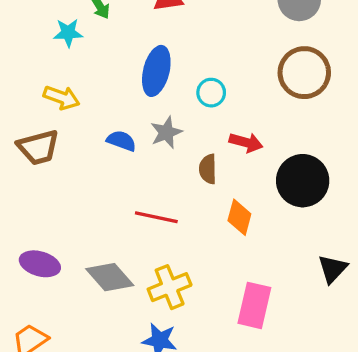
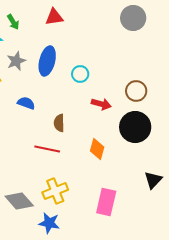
brown circle: (304, 73) -> (136, 91), moved, size x0.7
gray star: (166, 132) -> (16, 61), moved
brown semicircle: (208, 169) -> (59, 123), moved
gray diamond: (110, 277) -> (19, 201), moved

